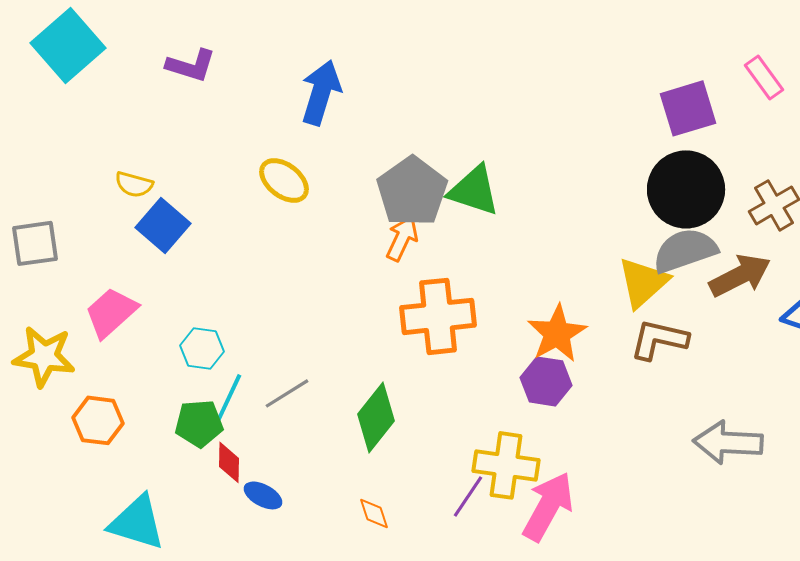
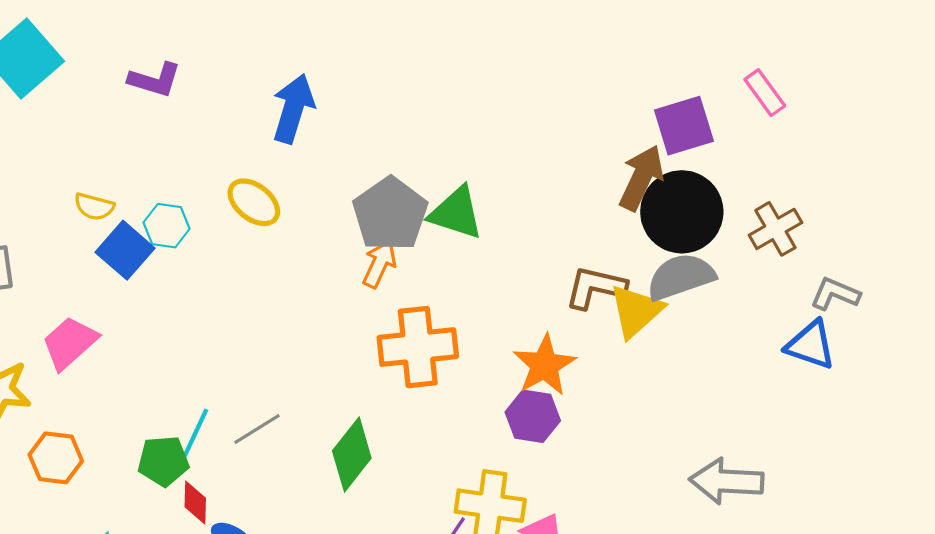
brown arrow: (740, 275) -> (641, 178), moved, turned -38
brown L-shape: (659, 339) -> (596, 287), moved
cyan hexagon: (202, 348) -> (167, 226), moved

